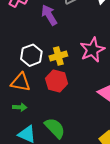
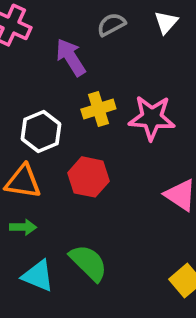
pink star: (92, 50) -> (152, 118), turned 30
yellow cross: (58, 56) -> (98, 109), moved

